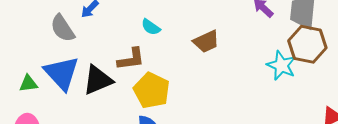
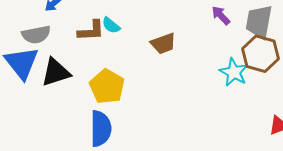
gray semicircle: (63, 28) -> (36, 35), moved, turned -72
brown L-shape: (131, 59) -> (91, 31), moved

